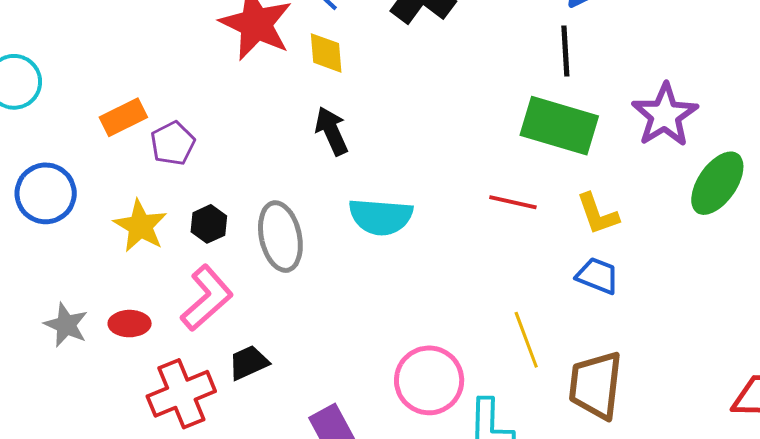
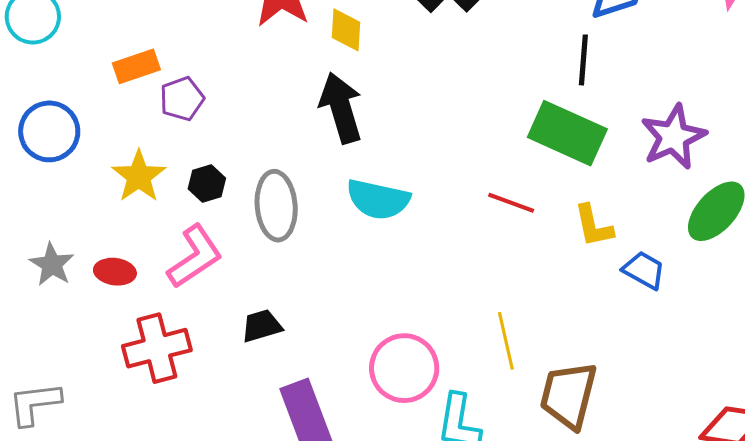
black arrow: (332, 131) -> (341, 108), size x1.4
blue trapezoid: (598, 276) -> (644, 270), moved
black trapezoid: (249, 363) -> (262, 326), moved

